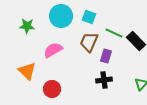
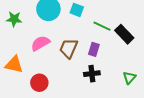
brown trapezoid: (89, 42) -> (69, 48), moved
orange triangle: (27, 71) -> (14, 65), turned -30

